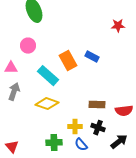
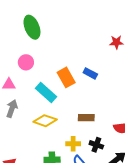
brown rectangle: (97, 105) -> (86, 118), moved

